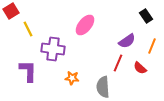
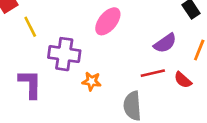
red line: (118, 63) -> (153, 73), turned 54
orange star: (72, 78) -> (92, 81), moved

